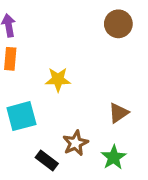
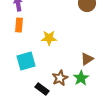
green star: (114, 157) -> (81, 78), moved

